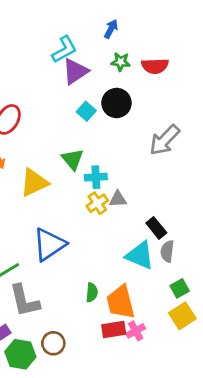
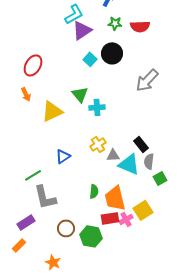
gray triangle: (118, 199) -> (113, 155), moved
yellow cross: (97, 203) -> (98, 144), moved
blue triangle: (49, 244) -> (63, 156), size x0.6
green square: (180, 288) -> (160, 178), moved
yellow square: (182, 316) -> (143, 210), moved
green hexagon: (20, 354) -> (91, 236), moved

